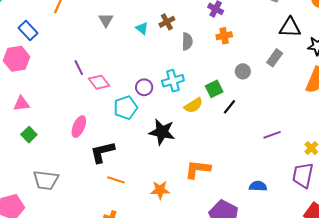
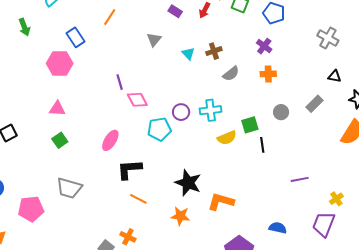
black triangle: (290, 27) -> (335, 76), size x0.6
gray semicircle: (187, 41) -> (231, 74), turned 42
black line: (229, 107) -> (262, 145), turned -56
black star: (162, 132) -> (188, 183), moved

